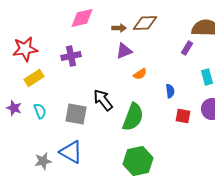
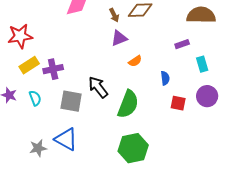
brown arrow: (119, 28) -> (114, 15), turned 64
purple rectangle: (187, 48) -> (182, 44), moved, turned 40
purple cross: (71, 56) -> (53, 69), moved

